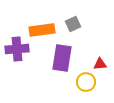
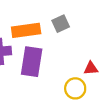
purple rectangle: (62, 58) -> (32, 62), moved

